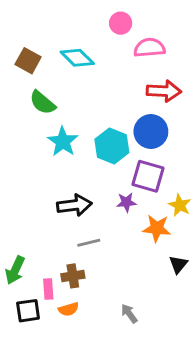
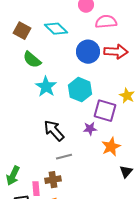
blue circle: (151, 131) -> (88, 52), moved
black arrow: (74, 205) -> (54, 131), turned -125
yellow star: (180, 205) -> (127, 96), moved
orange star: (157, 228) -> (111, 147), turned -30

